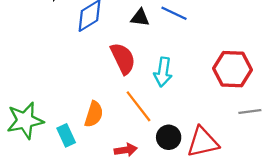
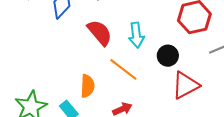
black circle: (169, 137) -> (168, 56), moved

